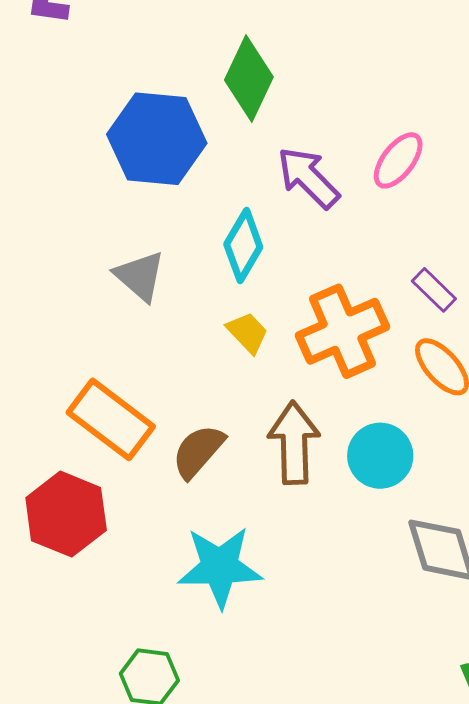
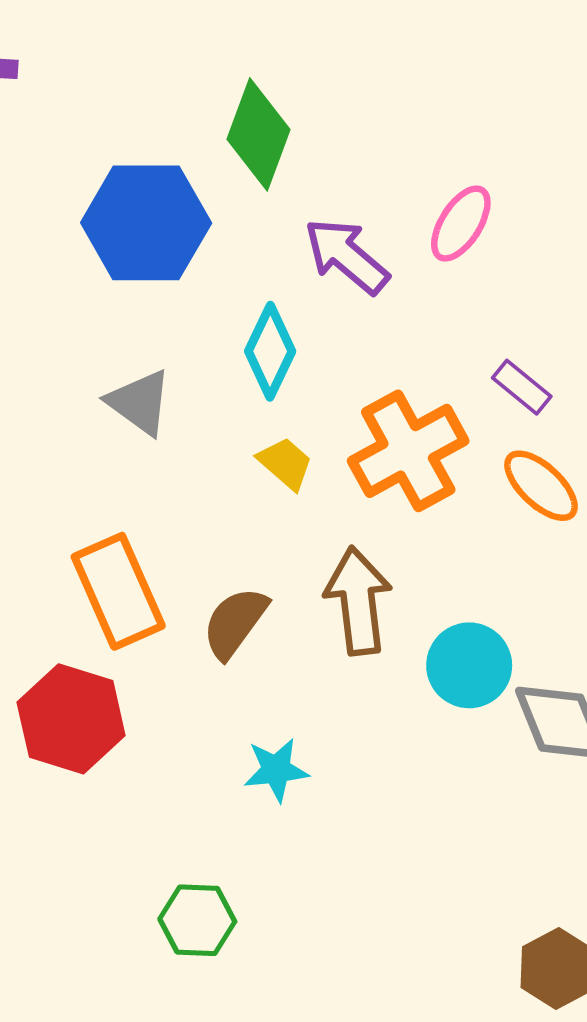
orange rectangle: (111, 419) -> (118, 591), turned 34
cyan circle: (380, 456) -> (469, 665), moved
cyan star: (220, 567) -> (276, 770), size x0.6

